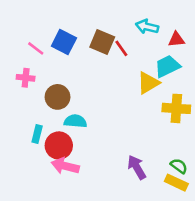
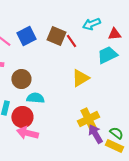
cyan arrow: (147, 27) -> (91, 24), turned -36
blue square: (64, 42) -> (26, 36), turned 36
yellow triangle: (148, 83) -> (80, 78), moved
yellow cross: (176, 108) -> (88, 119), moved, turned -30
purple arrow: (137, 167) -> (95, 134), moved

